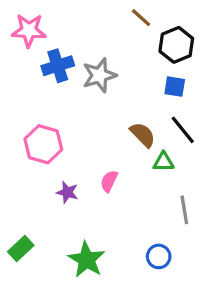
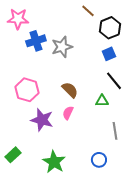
blue square: (175, 87) -> (109, 54), turned -32
brown semicircle: (143, 135) -> (70, 90), moved
purple star: (67, 192) -> (42, 120), size x1.6

